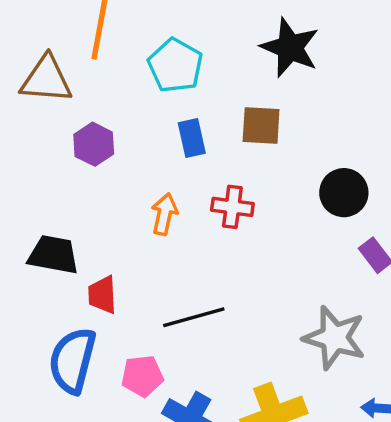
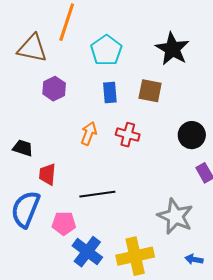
black trapezoid: (53, 255) -> (23, 148), size x0.7

